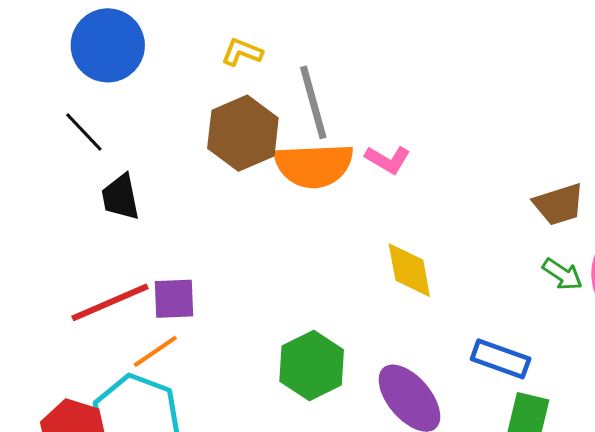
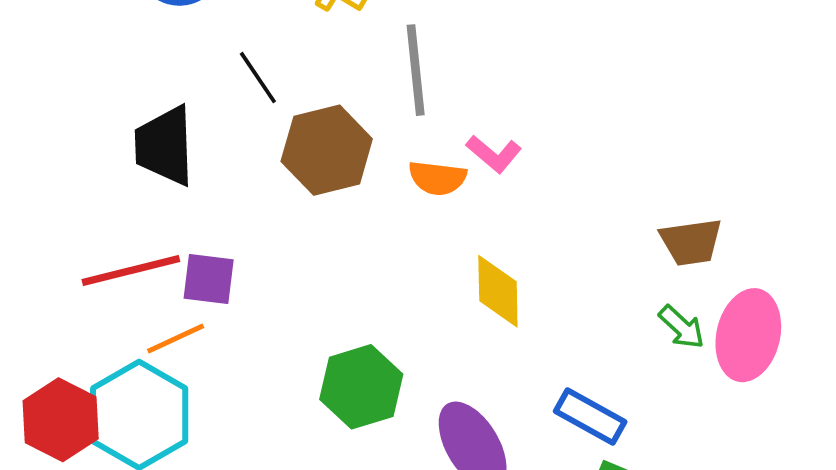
black line: (84, 132) -> (258, 78), moved
brown hexagon: (243, 133) -> (327, 150), moved
orange semicircle: (314, 165) -> (437, 178), moved, size x0.6
black trapezoid: (120, 197) -> (164, 146), size x1.4

